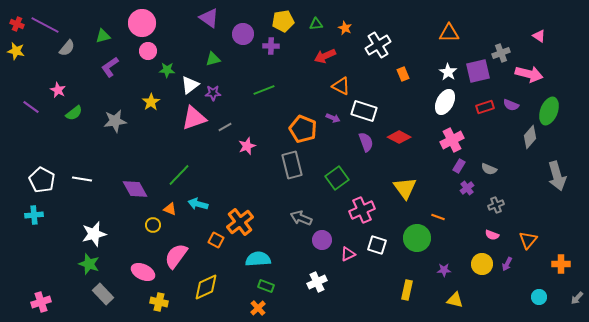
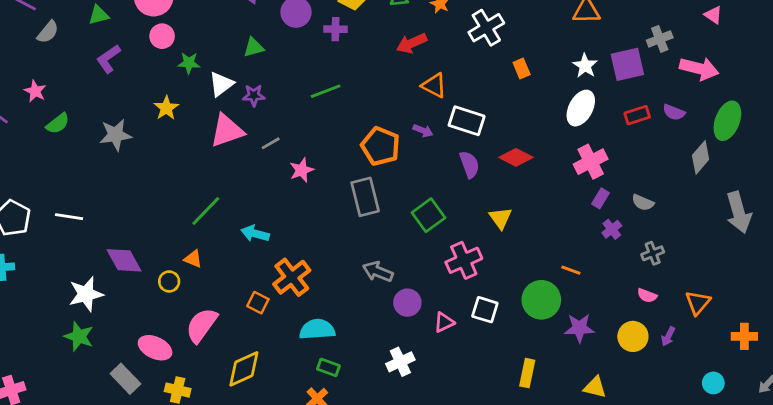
yellow triangle: (405, 188) -> (500, 218), moved, size x0.7
purple diamond: (135, 189) -> (124, 260), moved
cyan arrow: (198, 204) -> (255, 234), moved
purple star: (444, 270) -> (579, 328), moved, size x1.5
gray rectangle: (103, 294) -> (125, 379), moved

